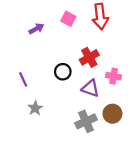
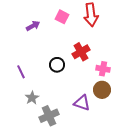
purple triangle: (90, 88) -> (82, 103), moved
brown circle: (112, 114) -> (102, 90), moved
gray cross: (86, 121) -> (49, 116), moved

